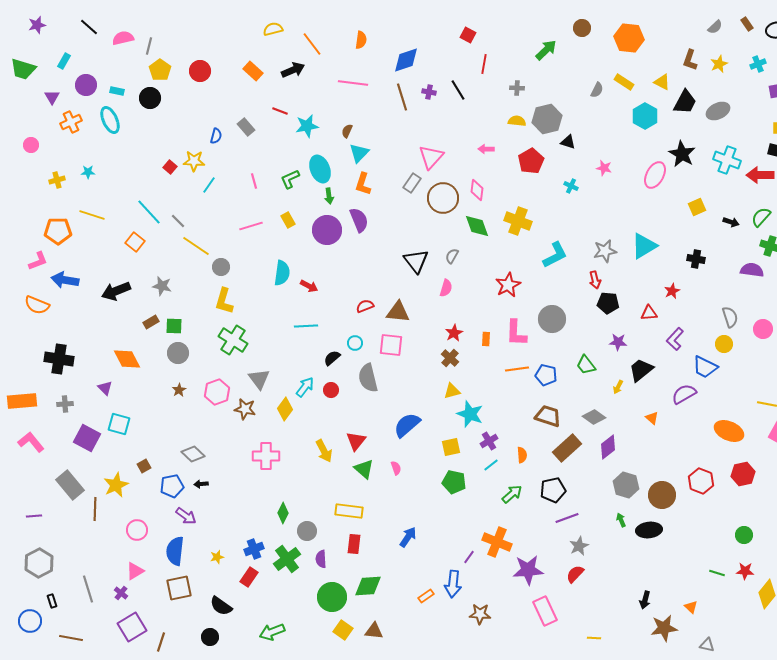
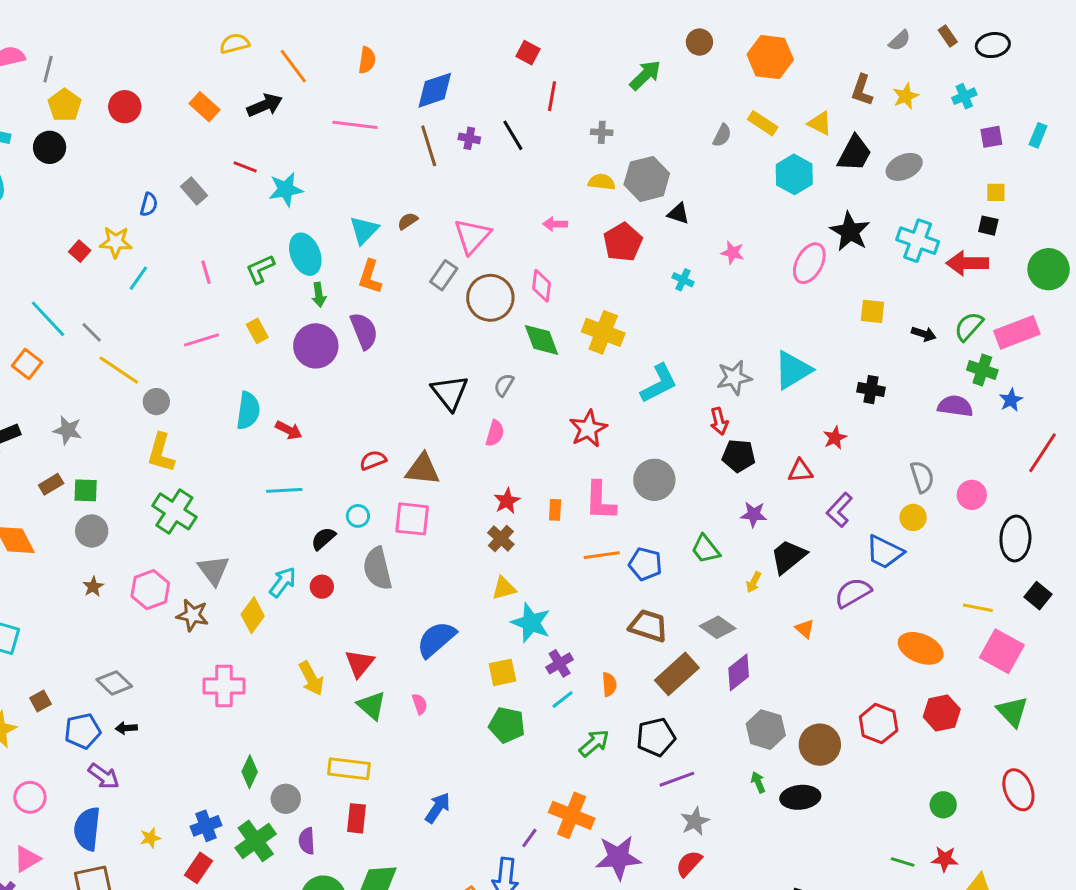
brown semicircle: (347, 131) -> (408, 221), moved, turned 32
yellow square: (697, 207) -> (872, 311), turned 30

